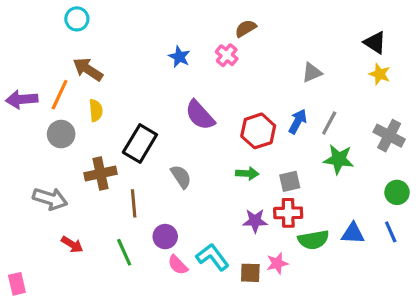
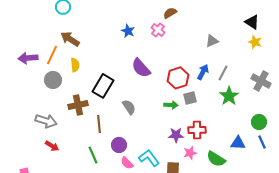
green star: (339, 159) -> (229, 96), turned 30
gray square: (290, 181) -> (190, 98), moved
green circle: (397, 192) -> (259, 122), moved
green semicircle: (313, 240) -> (216, 159), moved, turned 42
red arrow: (72, 244) -> (52, 146), moved
pink star: (277, 263) -> (190, 153), moved

